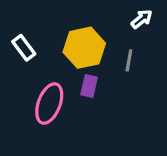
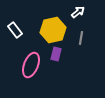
white arrow: (142, 19) -> (78, 12), moved

